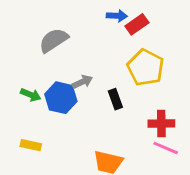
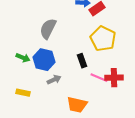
gray semicircle: (54, 40) -> (48, 29), moved, turned -30
gray arrow: (82, 82) -> (54, 80), moved
pink line: (166, 148) -> (99, 78), moved

